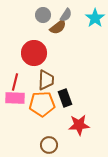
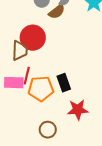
brown trapezoid: (46, 80) -> (20, 51), moved
red line: (15, 82) -> (27, 76), moved

